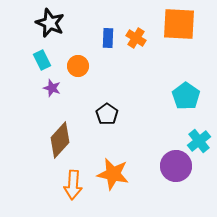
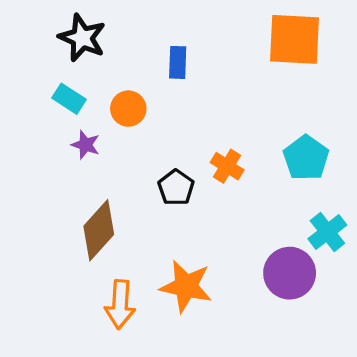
orange cross: (136, 38) -> (227, 166), moved
cyan rectangle: (42, 60) -> (69, 99), turned -30

